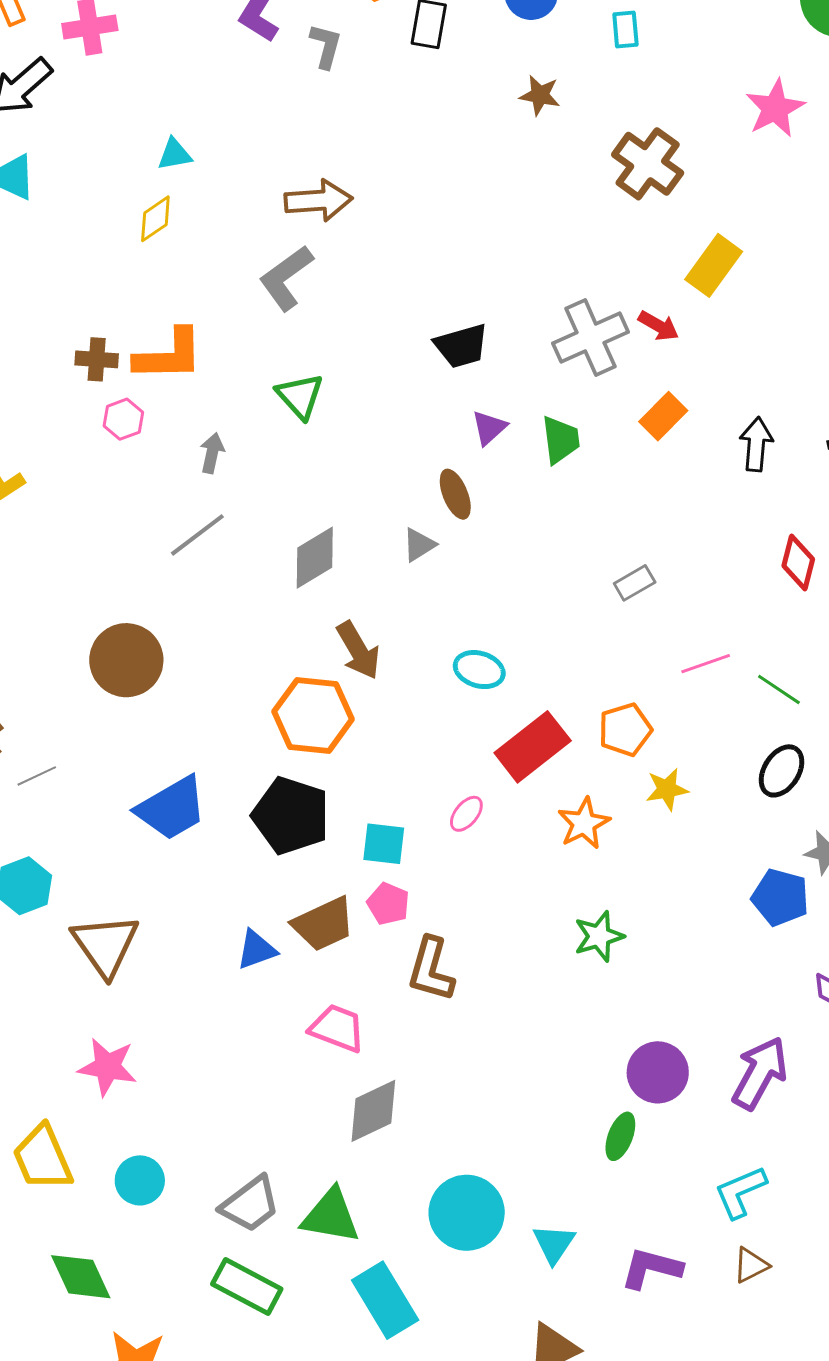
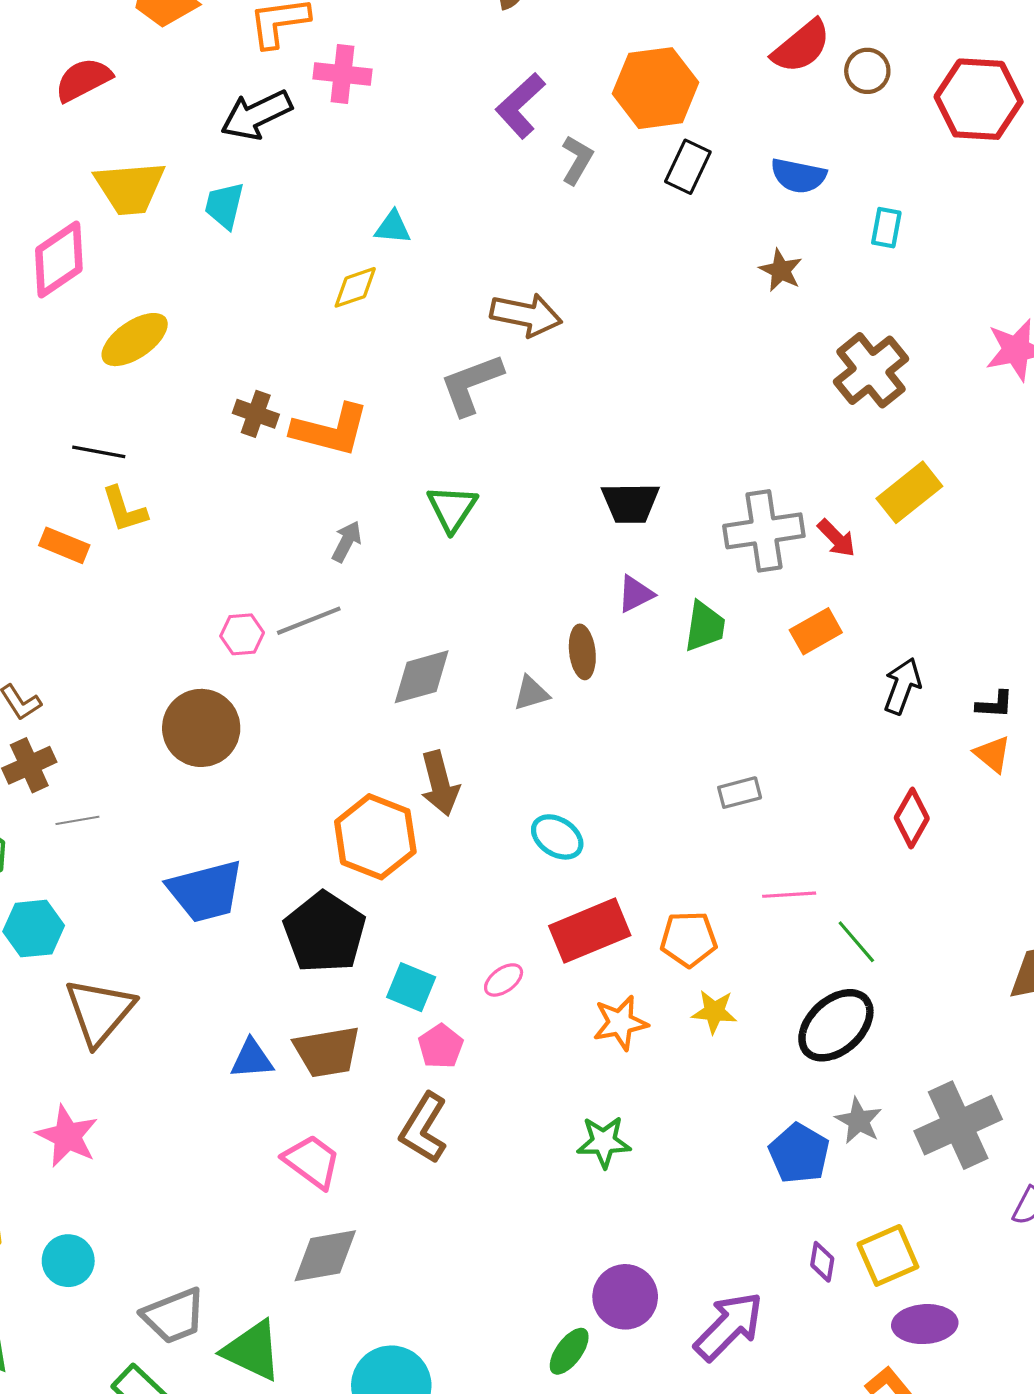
pink hexagon: (123, 419) -> (242, 634), moved
black ellipse: (781, 771) -> (836, 1025), size x1.4
pink pentagon: (388, 904) -> (441, 1046), moved

